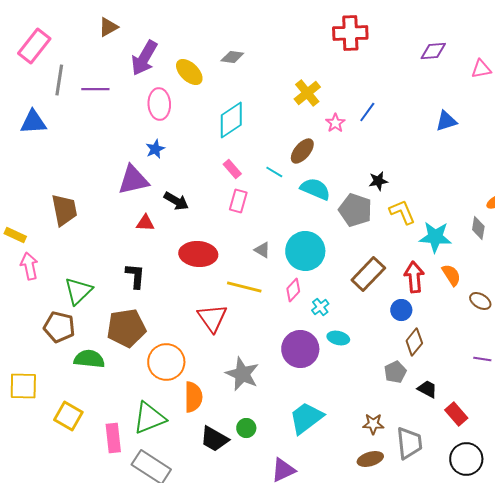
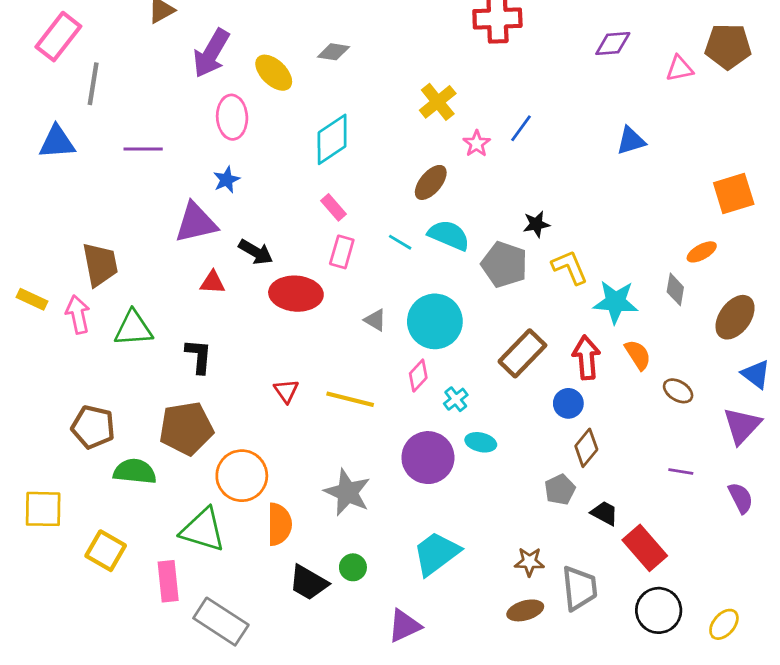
purple line: (95, 89) -> (143, 149), moved
cyan line: (274, 172) -> (400, 242), moved
red ellipse: (198, 254) -> (296, 294), moved
pink arrow: (29, 266) -> (78, 314), moved
yellow line: (244, 287) -> (350, 399), moved
green triangle: (78, 291) -> (133, 328), moved, turned 40
red triangle: (212, 318) -> (286, 391), moved, size x0.6
red rectangle: (456, 414) -> (645, 548), size x1.4
green triangle: (149, 418) -> (203, 530), moved, turned 39

